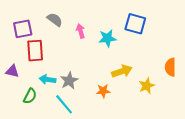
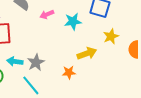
pink arrow: (81, 31) -> (47, 14), turned -96
yellow star: (147, 86) -> (111, 36), moved

